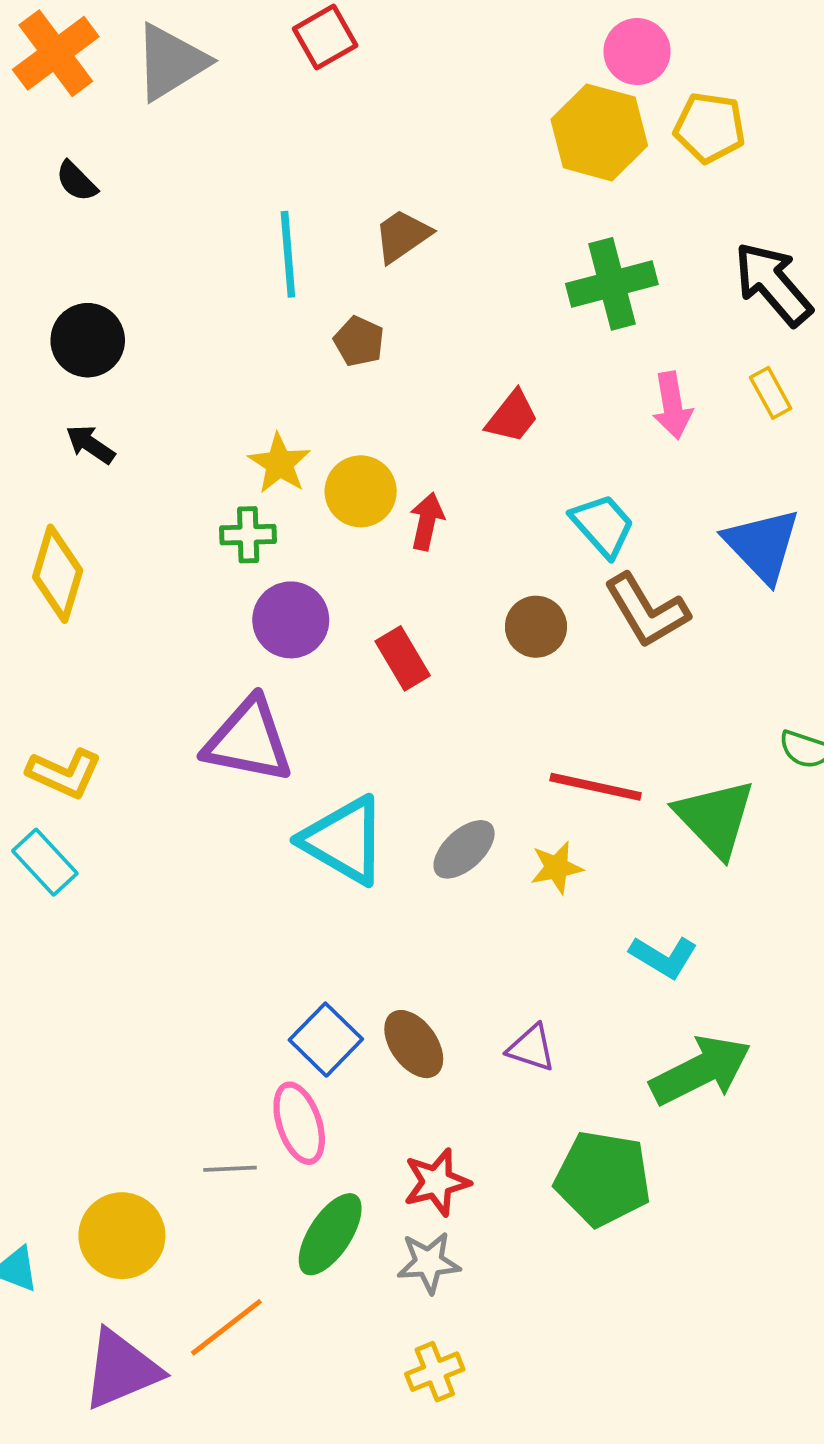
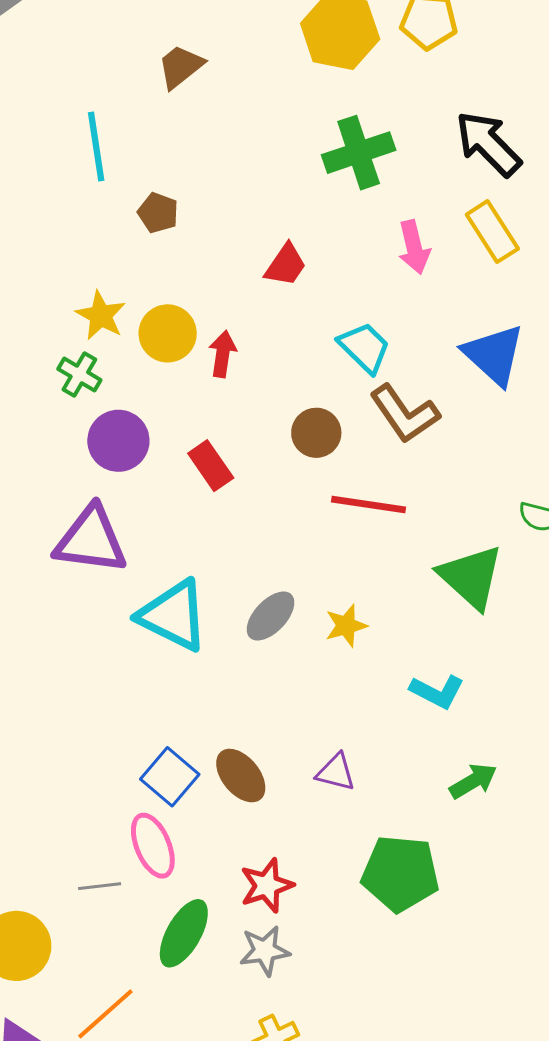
brown trapezoid: (402, 236) -> (181, 67), moved
yellow rectangle: (771, 393) -> (492, 232), size x1.5
green cross: (248, 535) -> (79, 374), turned 36
red line: (596, 787) -> (369, 504), moved
green arrow: (701, 1070) -> (473, 781), size x0.6

